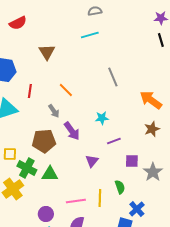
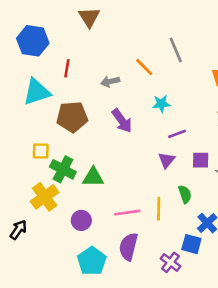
orange line: (66, 90) -> (144, 67), moved
gray arrow: (54, 111) -> (110, 81), moved, turned 112
brown pentagon: (44, 141) -> (72, 117), moved
purple triangle: (92, 161) -> (167, 160), moved
purple circle: (46, 214) -> (81, 220), moved

